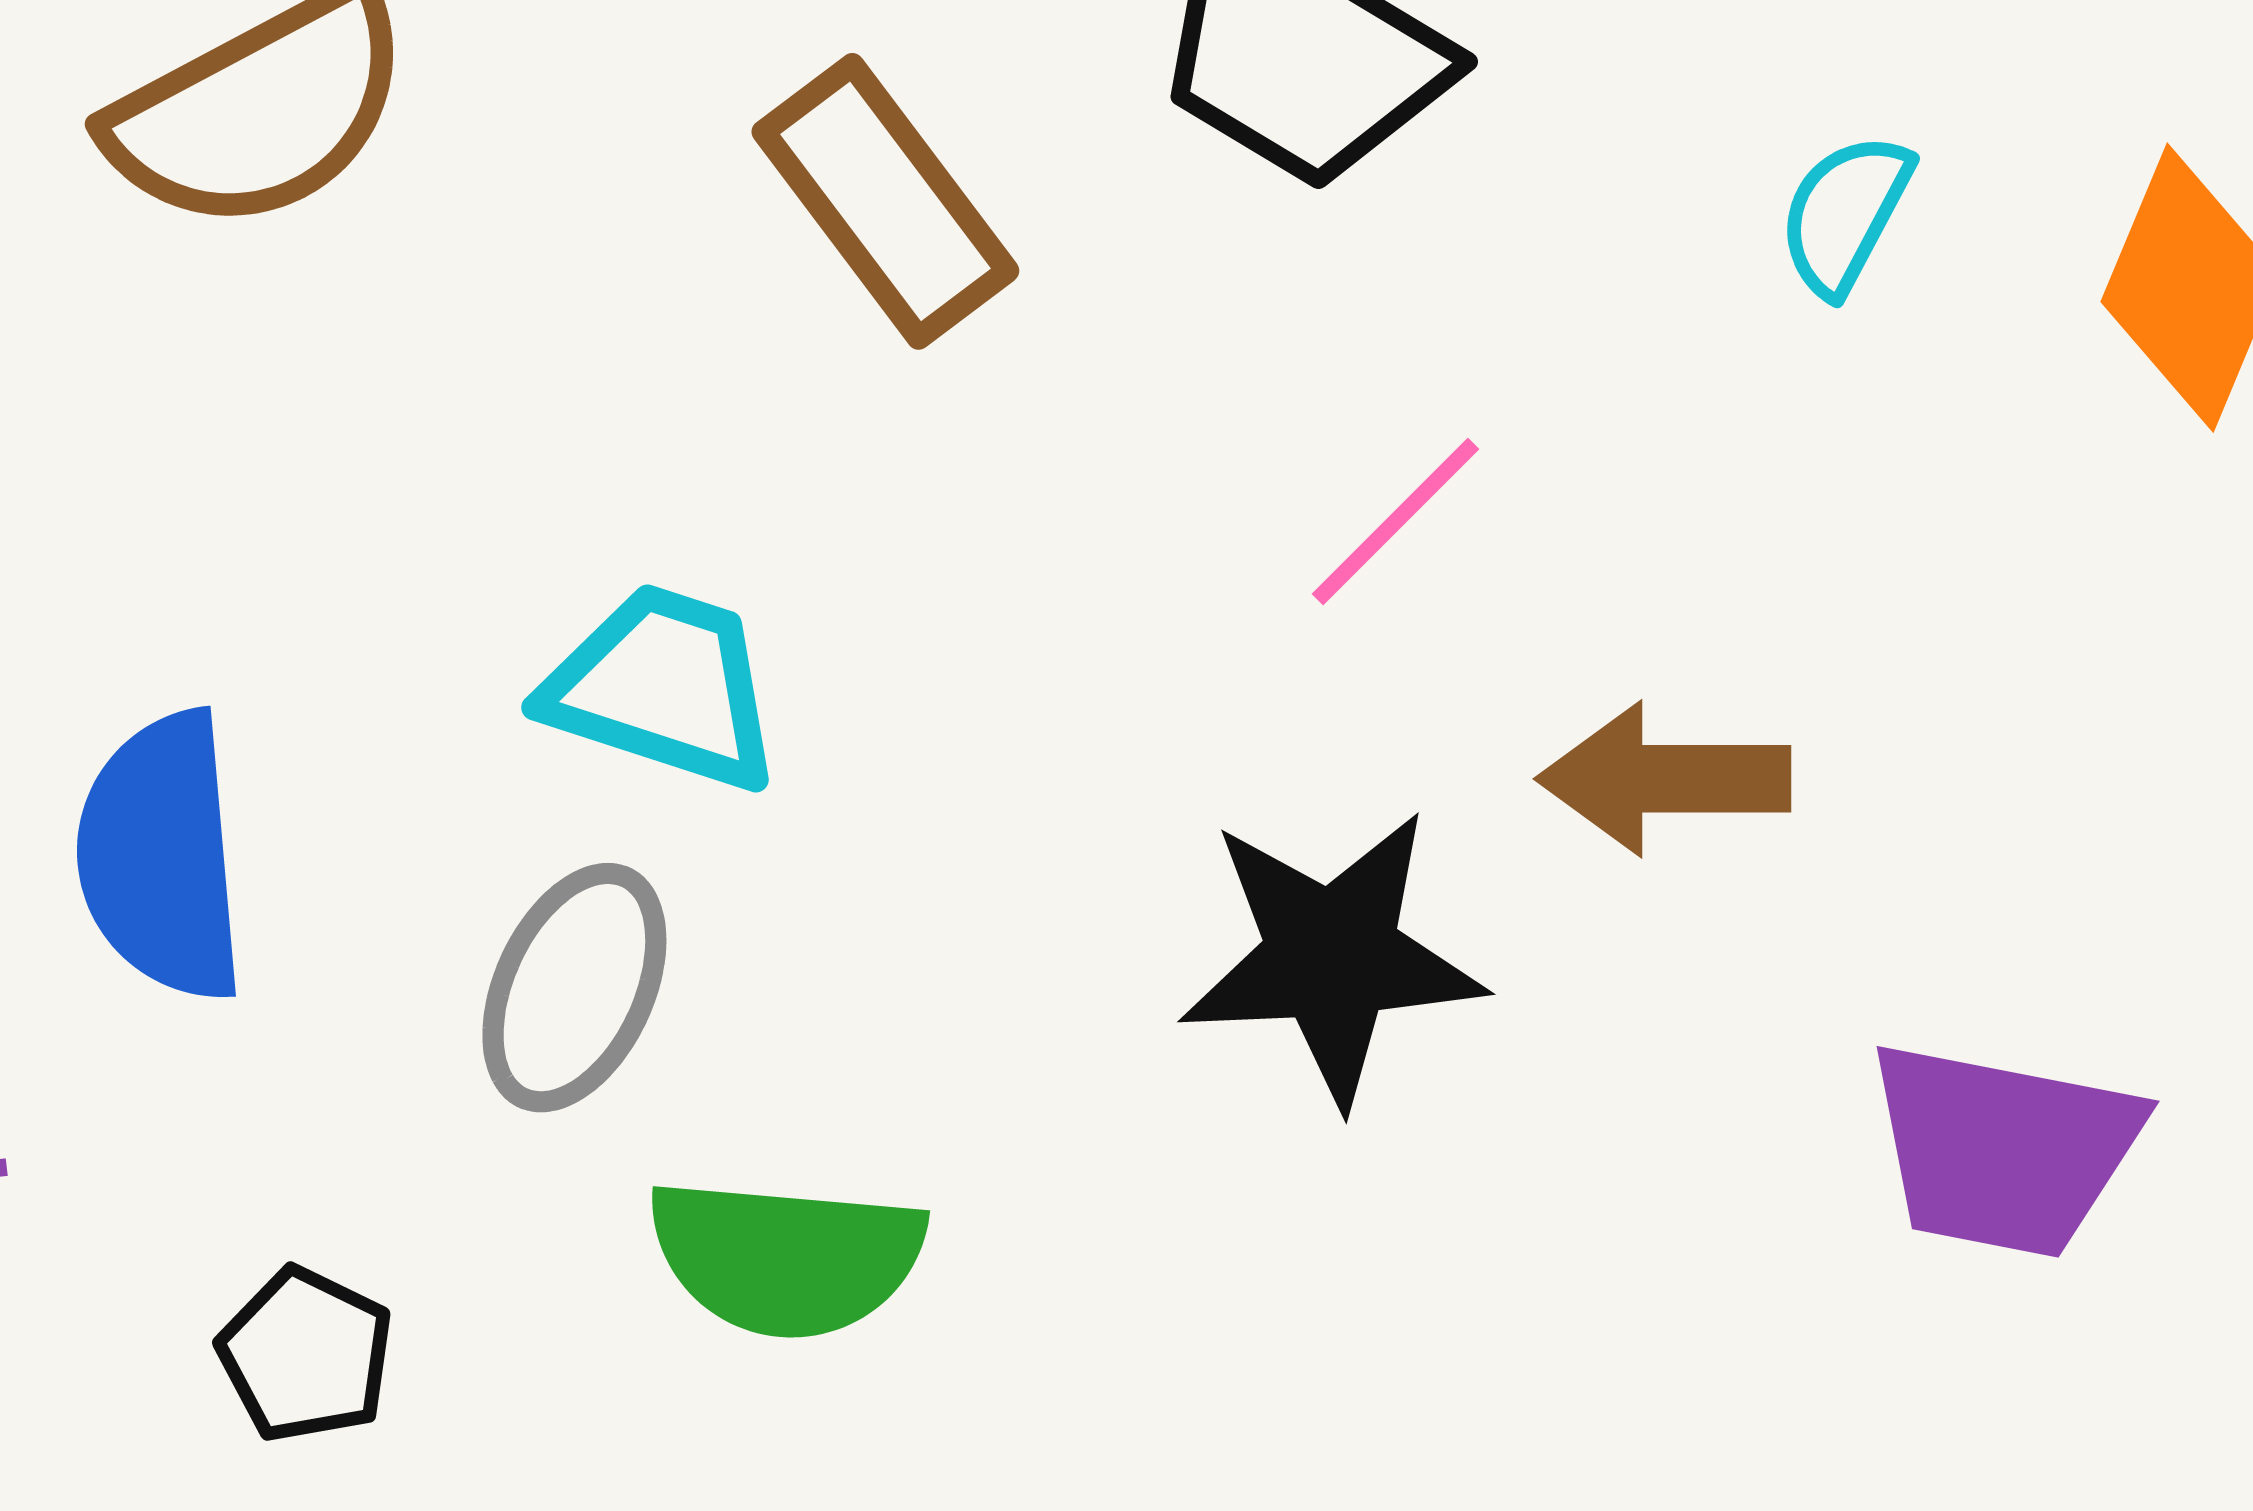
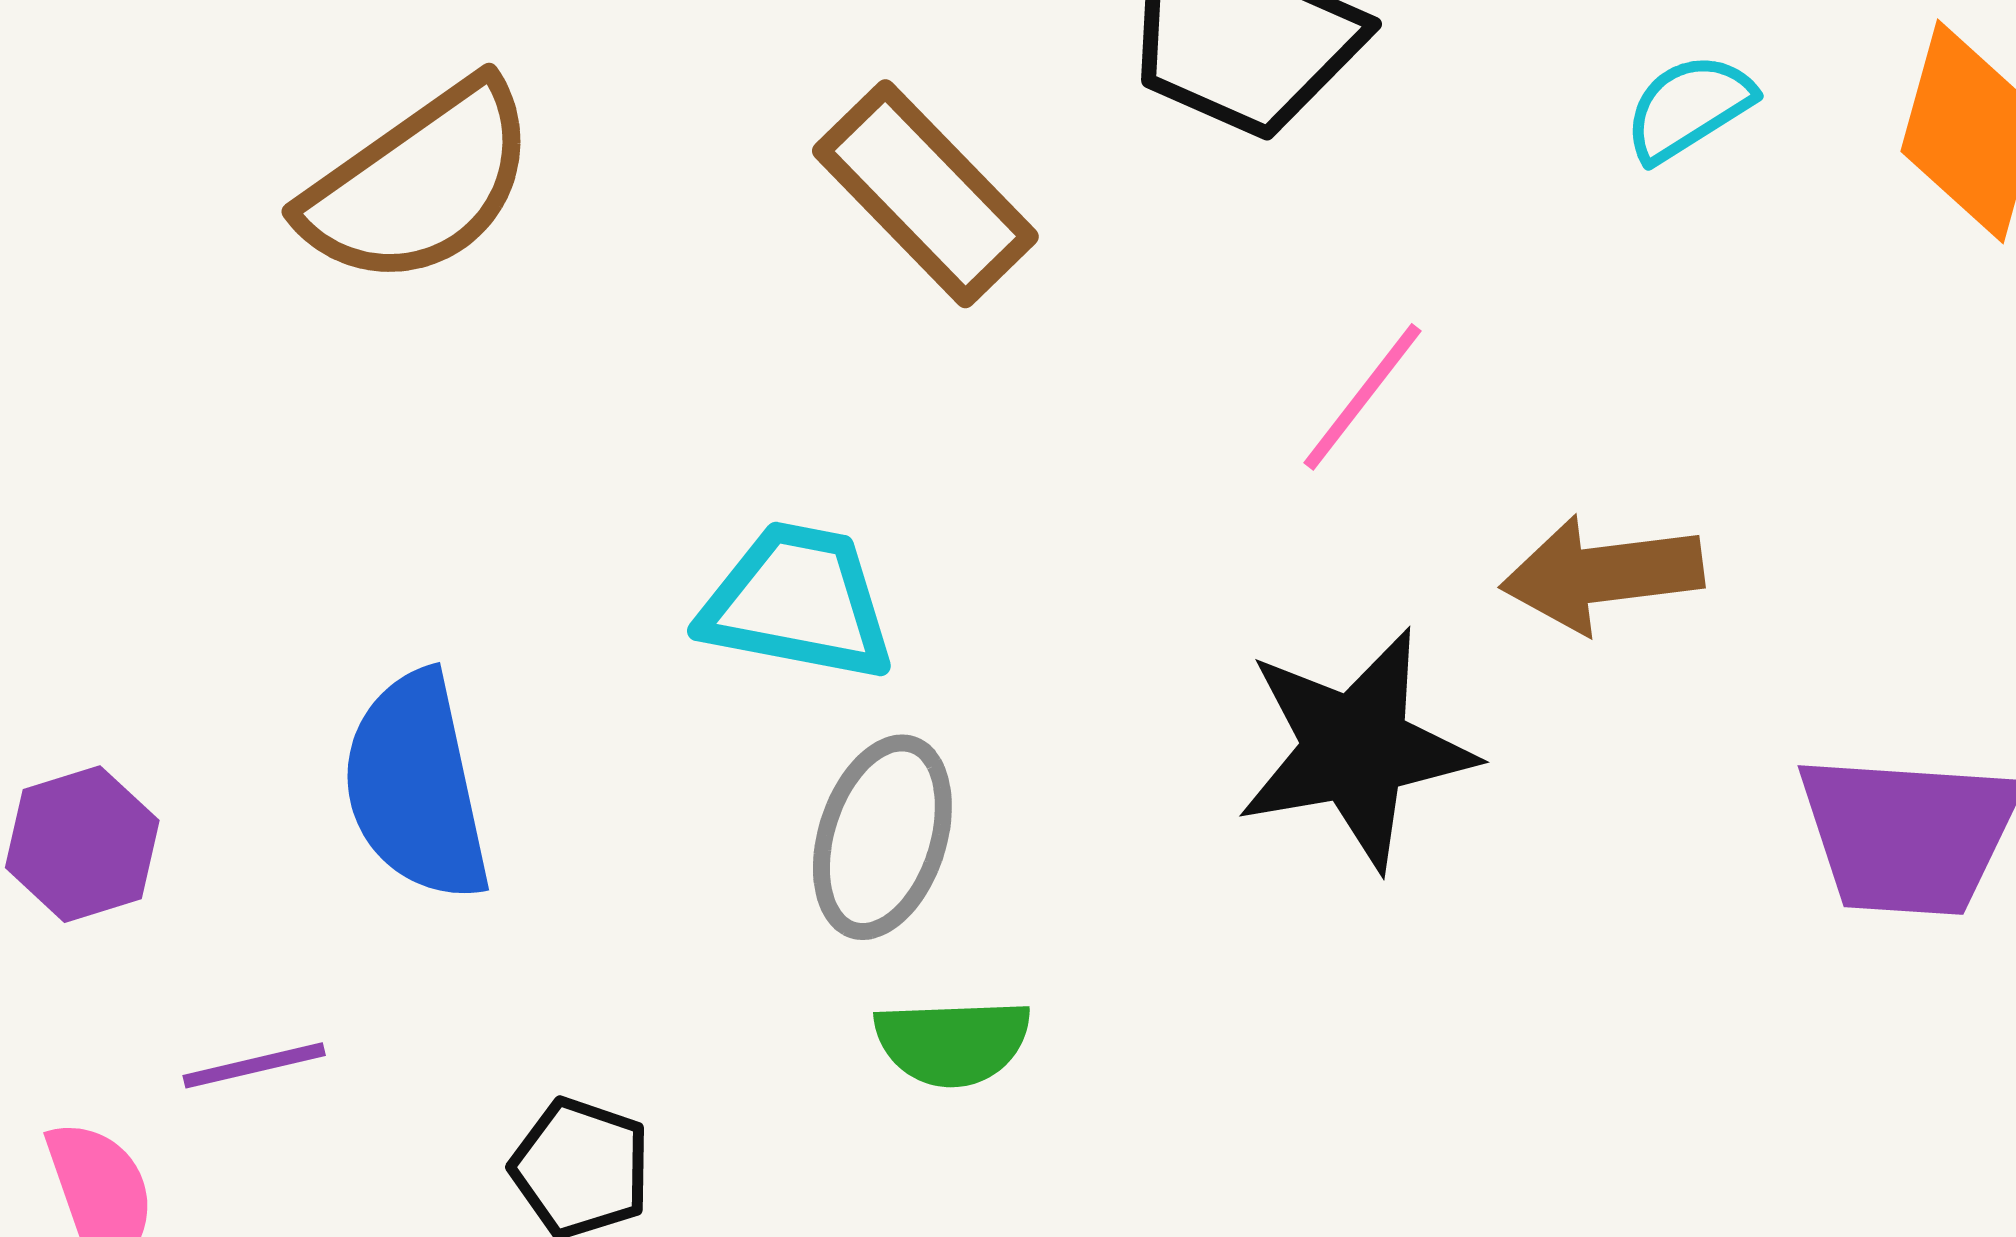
cyan semicircle: (1845, 214) -> (1689, 107), turned 37
gray ellipse: (574, 988) -> (882, 837), moved
green semicircle: (786, 1257) -> (953, 1042), size x0.7

